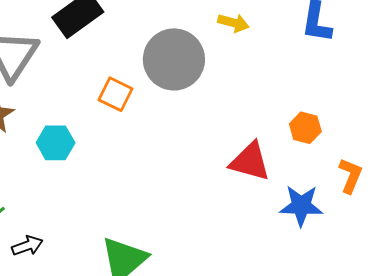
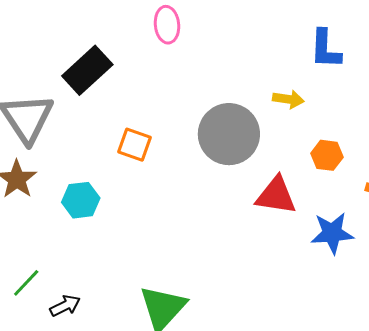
yellow arrow: (233, 23) -> (288, 99), moved
gray circle: (174, 59) -> (229, 134), moved

